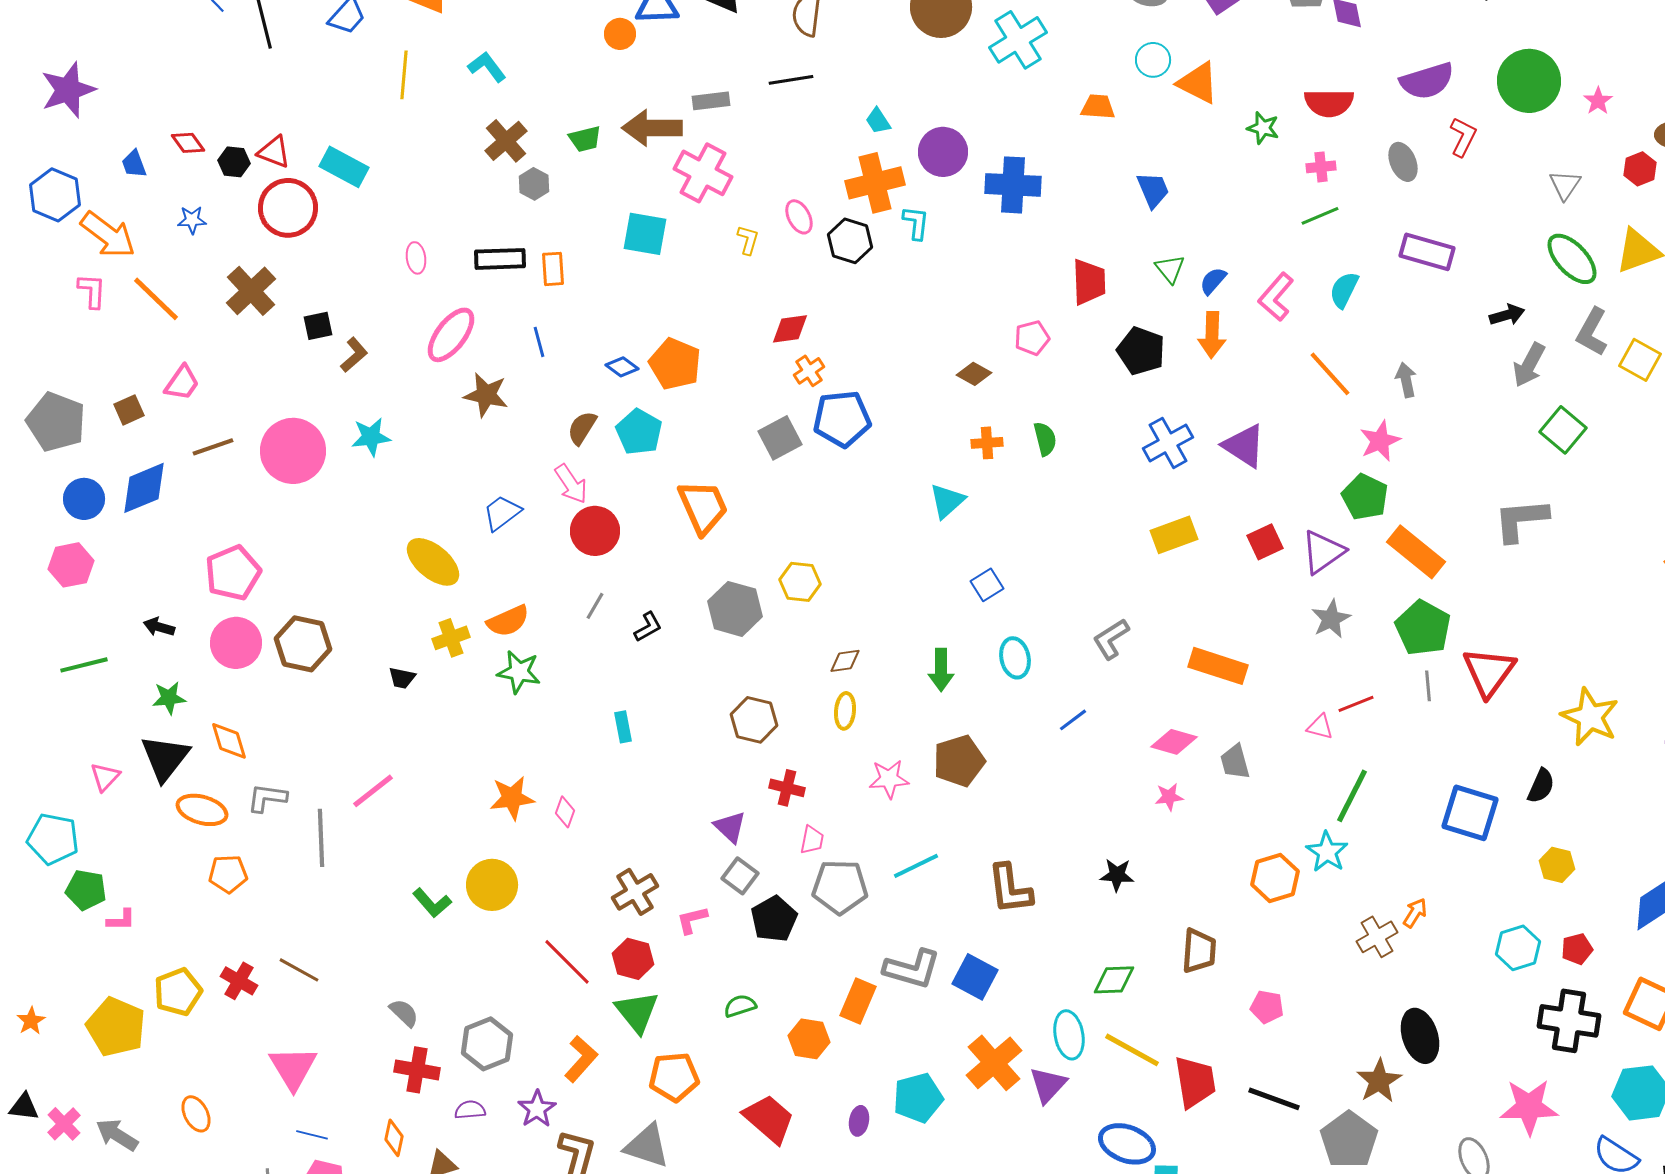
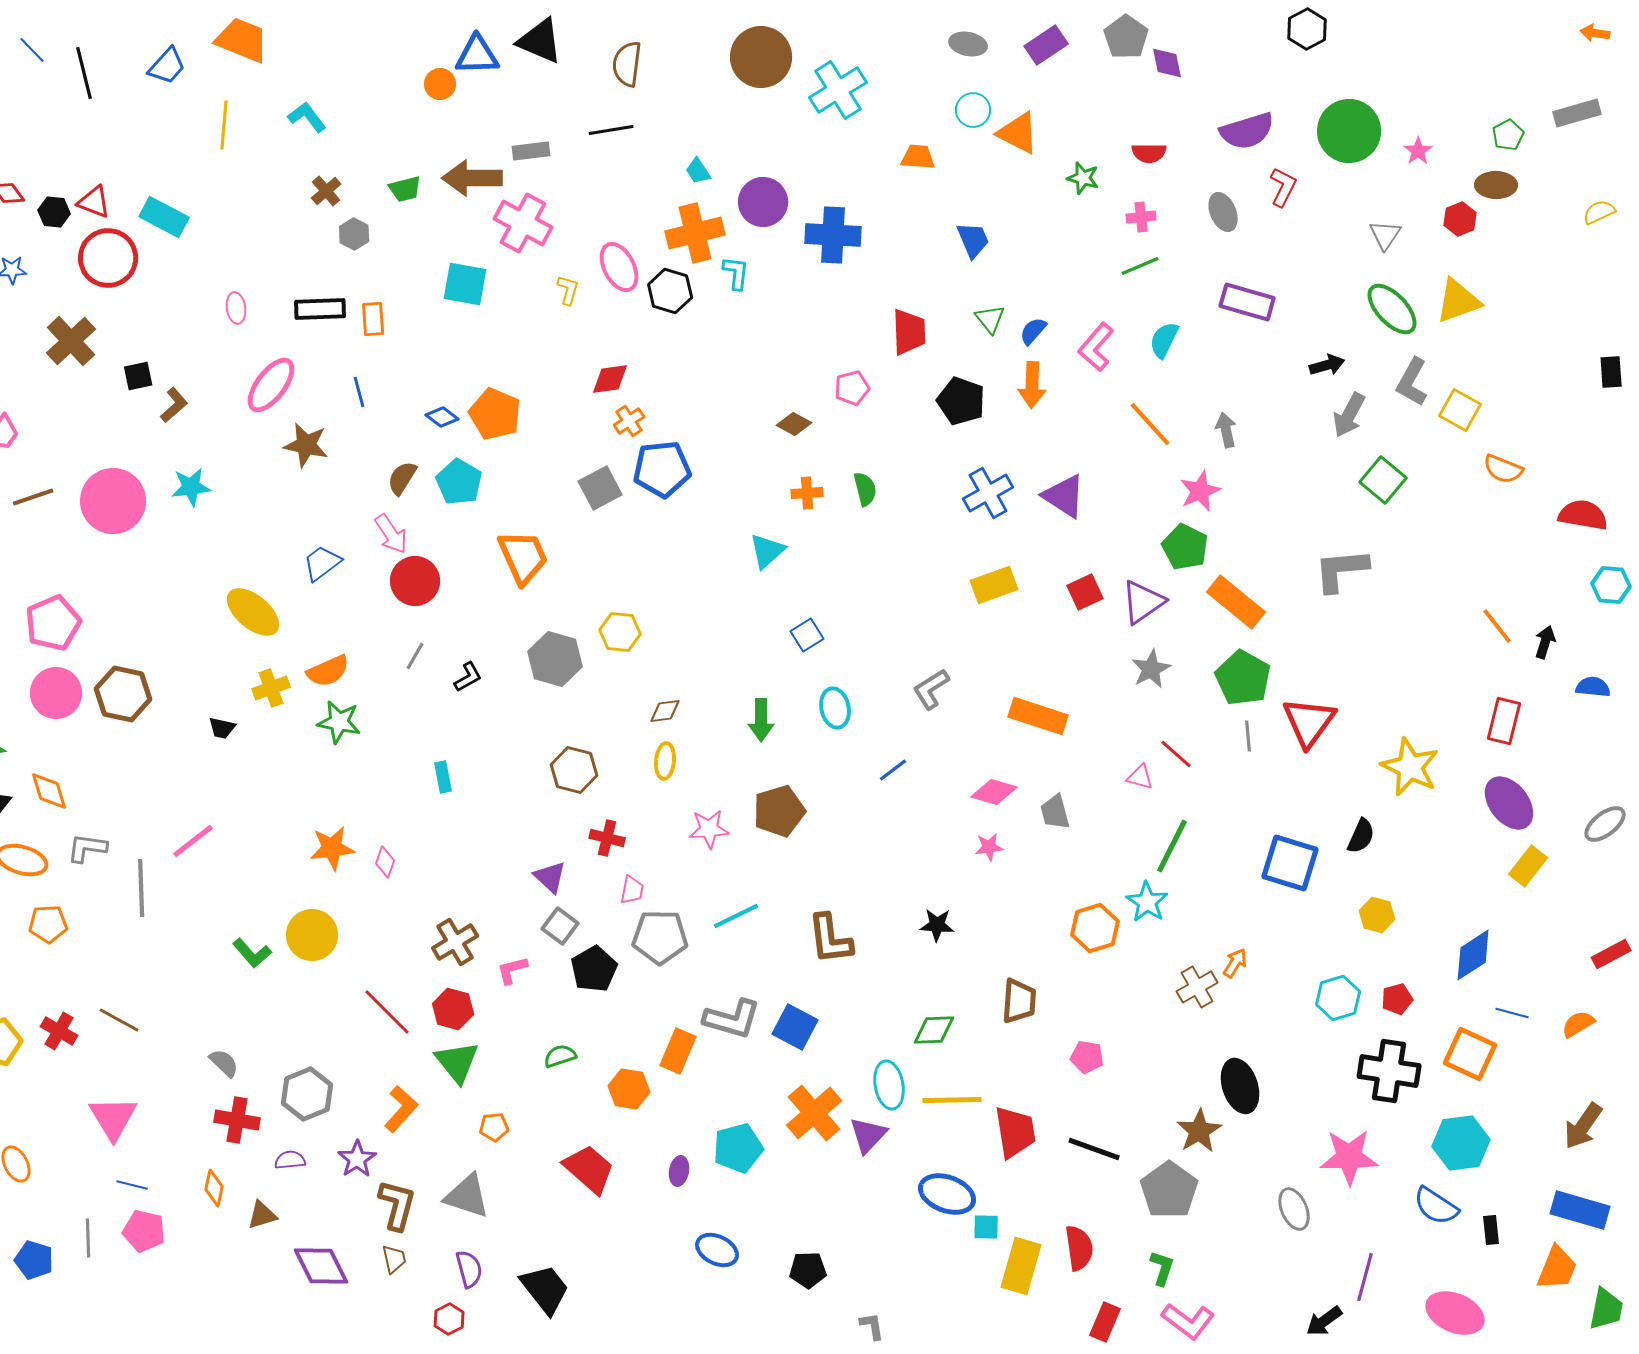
red semicircle: (1329, 103) -> (1149, 153), size x0.7
brown cross: (506, 141) -> (326, 191), size x0.7
pink ellipse: (799, 217) -> (619, 267), size x1.4
red line: (1356, 704) -> (1176, 754), turned 63
yellow line: (1132, 1050) -> (952, 1100), turned -30
orange pentagon: (674, 1077) -> (494, 1127), size x0.6

